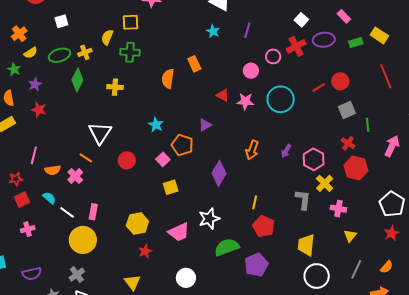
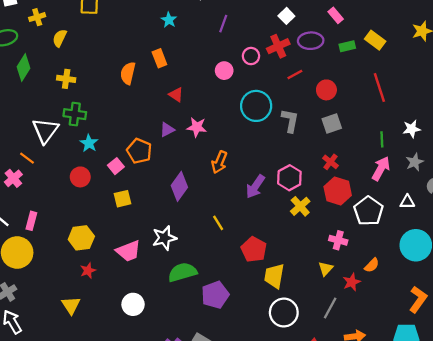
cyan star: (213, 31) -> (169, 20), moved
yellow semicircle: (107, 37) -> (60, 38), moved
yellow cross: (85, 52) -> (37, 17), moved
green cross: (130, 52) -> (75, 114), moved
red line: (319, 87) -> (295, 75), moved
red triangle: (223, 95) -> (176, 95), moved
pink star: (245, 101) -> (197, 127), moved
cyan star: (156, 125) -> (89, 143), moved
green line: (368, 125) -> (382, 139), moved
purple arrow: (286, 151) -> (255, 186), moved, size x1.5
red circle: (127, 160) -> (80, 177), moved
gray L-shape: (303, 200) -> (290, 121), moved
yellow line: (255, 202) -> (218, 223), turned -48
white pentagon: (392, 204) -> (368, 211), moved
pink cross: (338, 209) -> (338, 240), moved
red pentagon: (264, 226) -> (254, 249), moved
red star: (392, 233) -> (352, 282), moved
orange semicircle: (387, 267) -> (372, 265), moved

